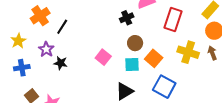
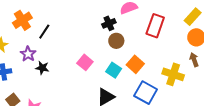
brown circle: (135, 43) -> (116, 41), moved
yellow cross: (188, 52) -> (173, 74), moved
cyan square: (132, 64) -> (114, 70), turned 35

